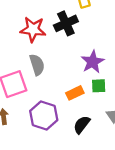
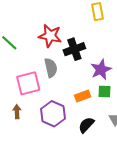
black cross: (66, 23) -> (74, 49), moved

